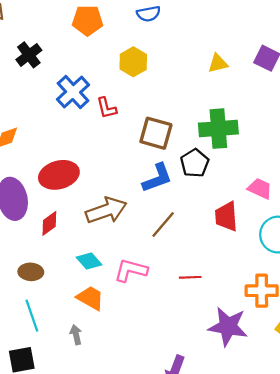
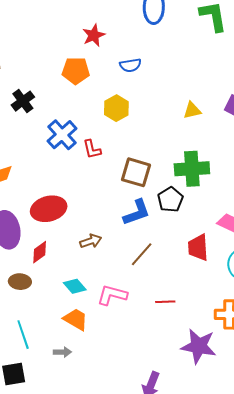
brown arrow: (106, 210) -> (91, 241), size x0.6
brown ellipse: (31, 272) -> (20, 282), moved
gray arrow: (76, 335) -> (62, 352), turned 102

